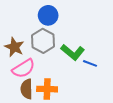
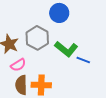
blue circle: (48, 15) -> (59, 13), moved
pink semicircle: (24, 69) -> (18, 65), size x0.7

